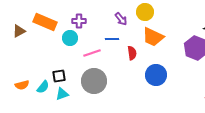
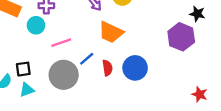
orange trapezoid: (153, 37) -> (111, 32), moved
blue line: (112, 39) -> (87, 59), moved, turned -40
red semicircle: (132, 53) -> (107, 68), moved

